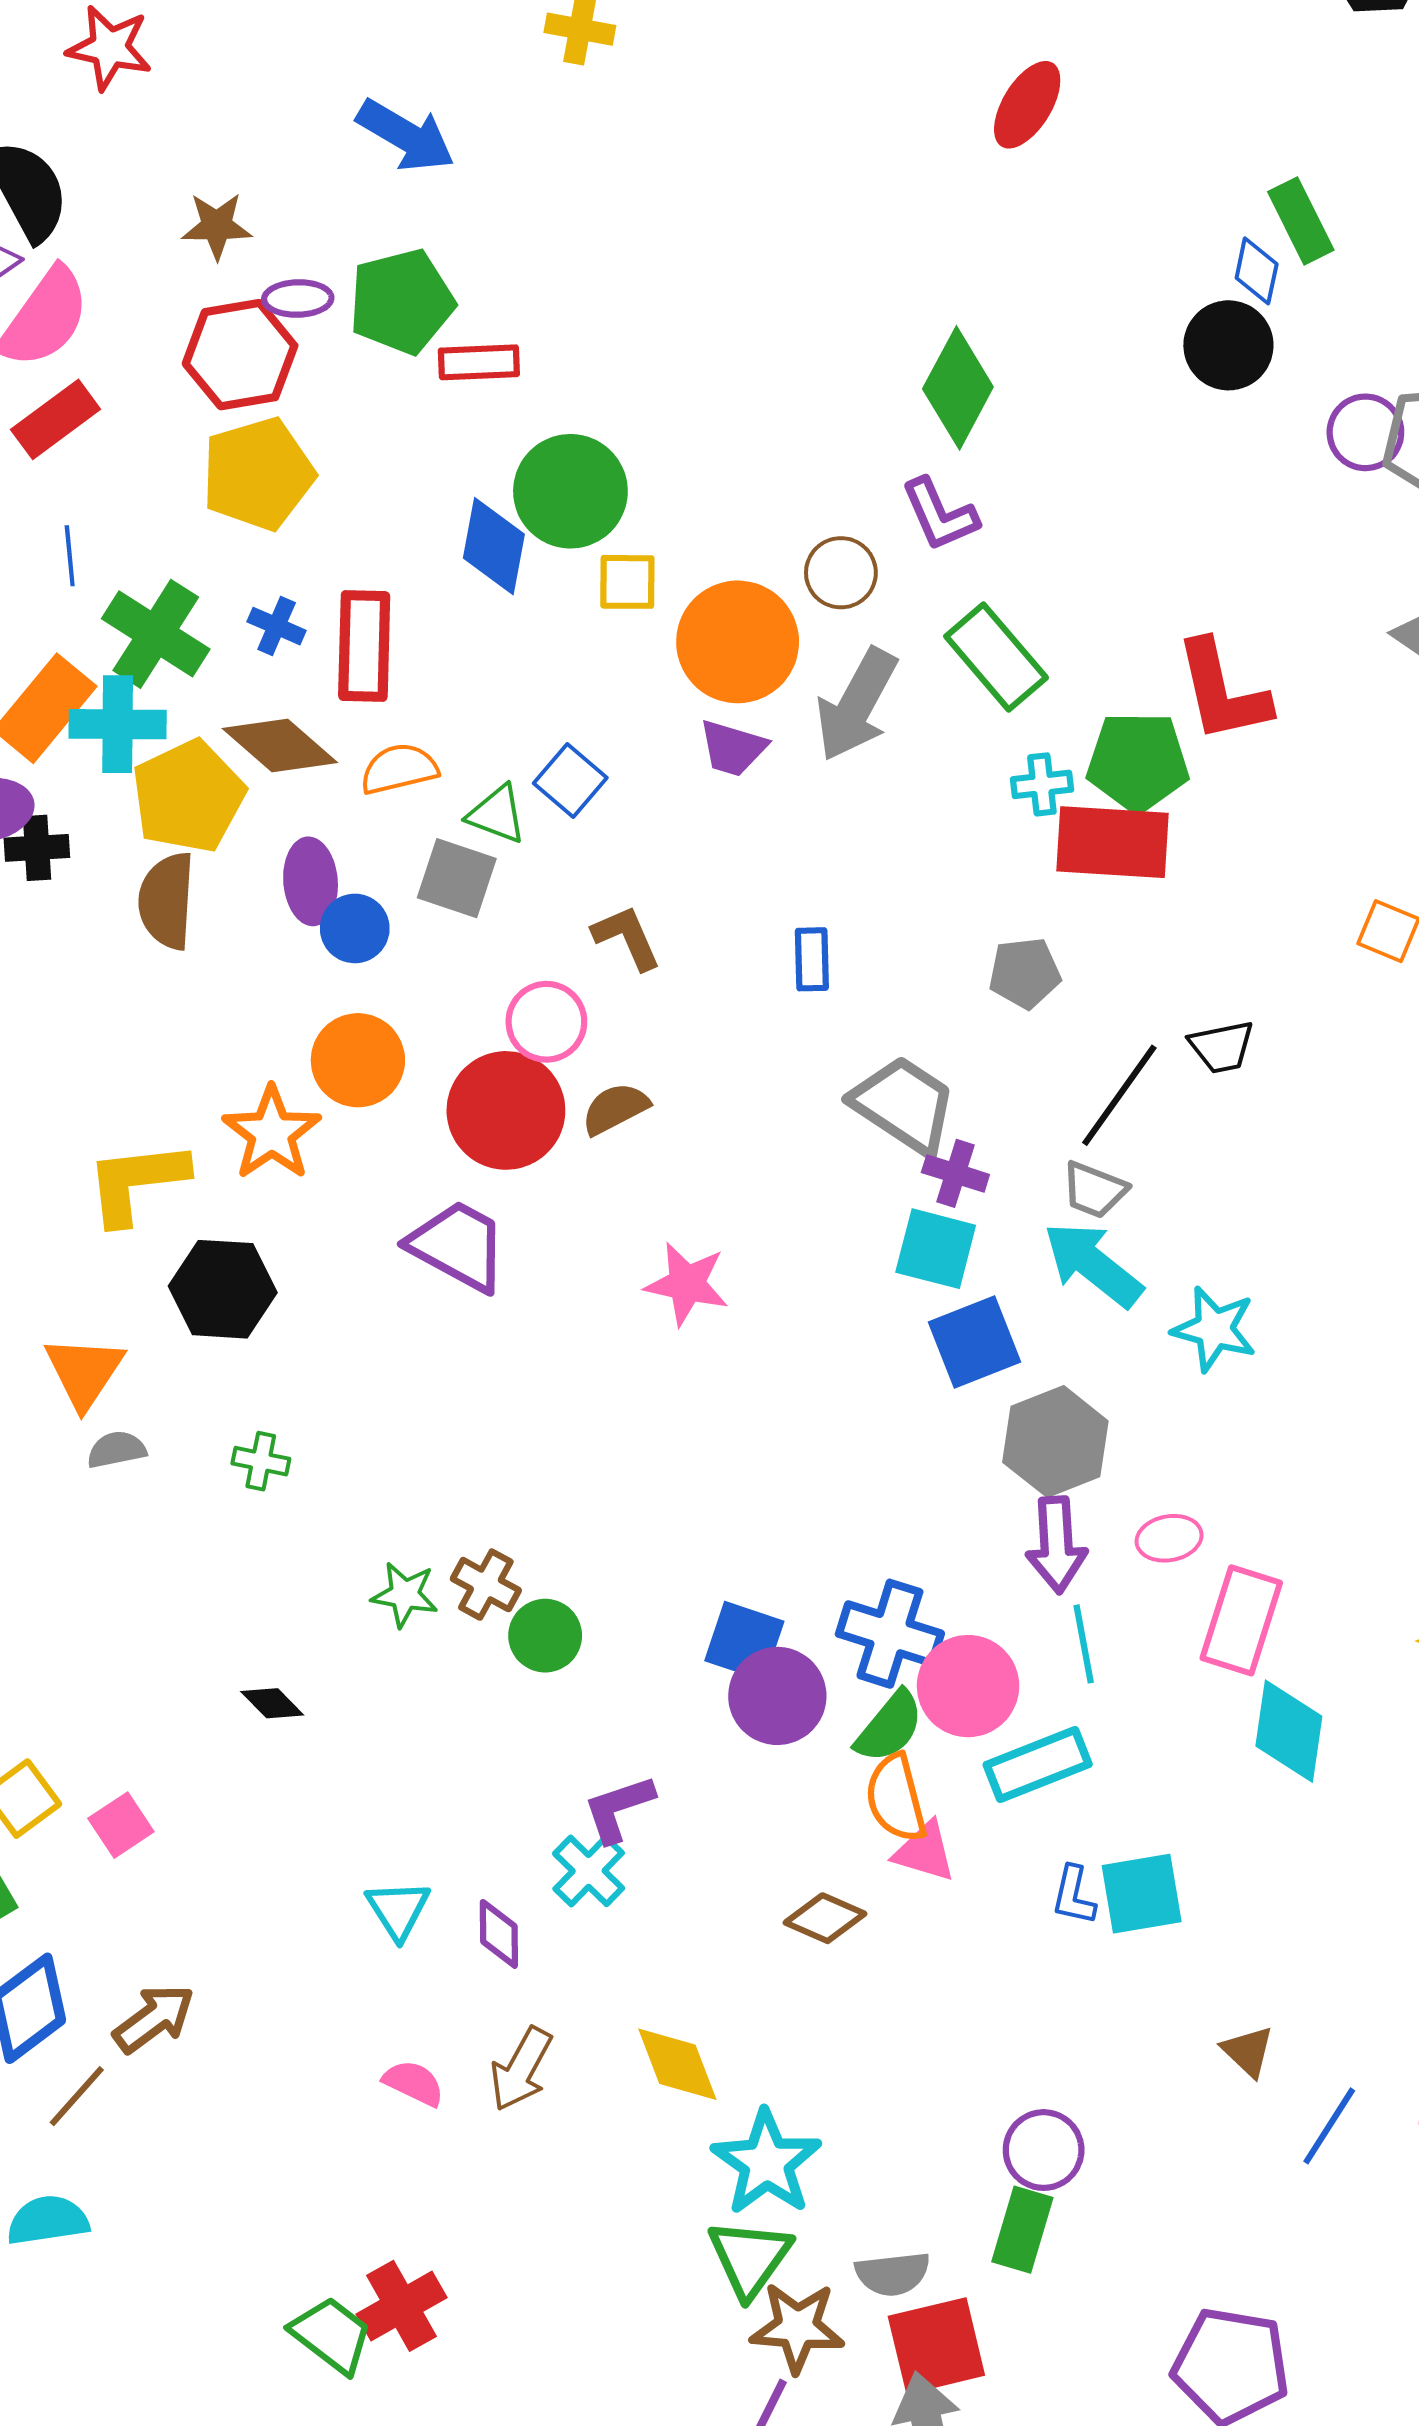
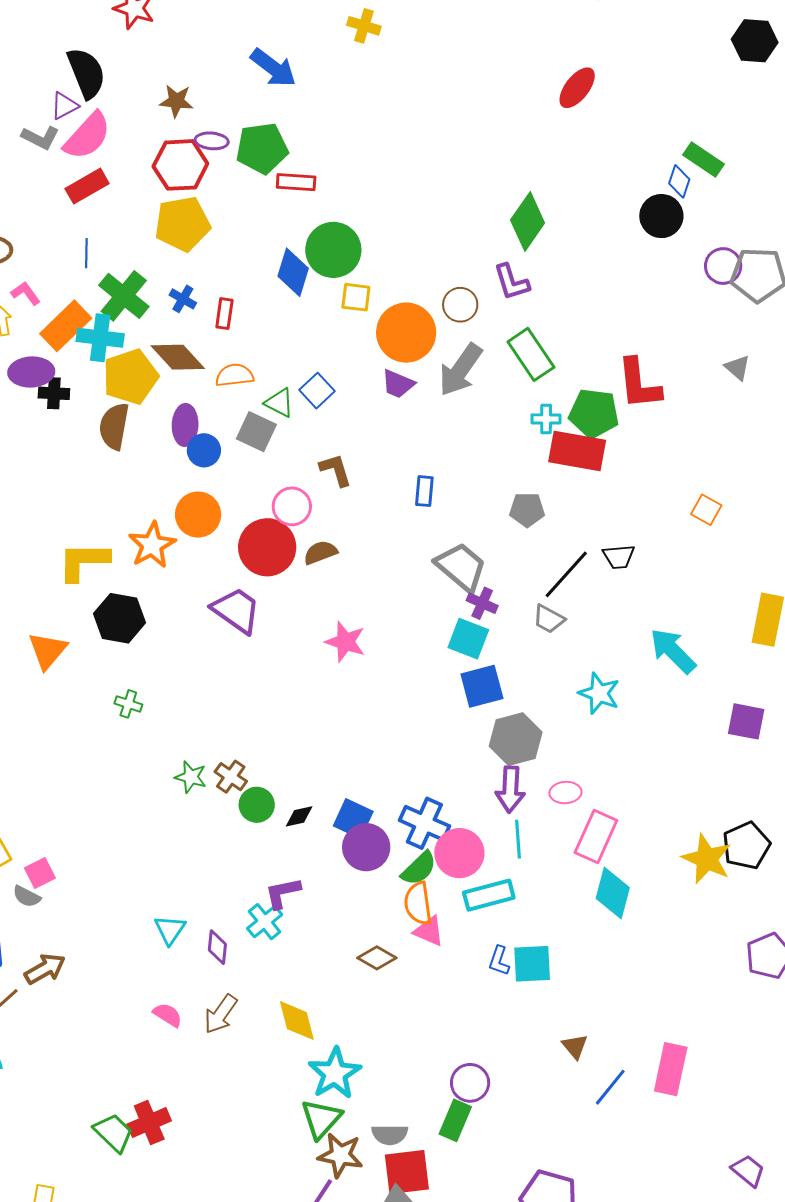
green rectangle: (1301, 221) -> (704, 160), turned -36
red rectangle: (364, 646) -> (224, 314), size x0.6
cyan arrow: (1093, 1264) -> (673, 651), moved
gray semicircle: (117, 1450) -> (27, 896), moved, turned -148
black diamond: (272, 1703) -> (299, 816), moved, turned -64

